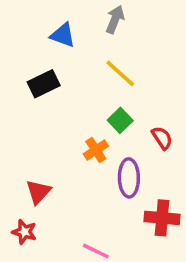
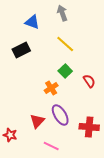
gray arrow: (115, 19) -> (62, 13), turned -42
purple ellipse: (129, 178) -> (60, 115), moved, turned -30
red triangle: (38, 192) -> (37, 121), moved

